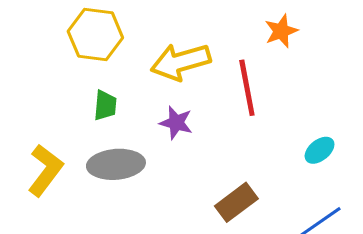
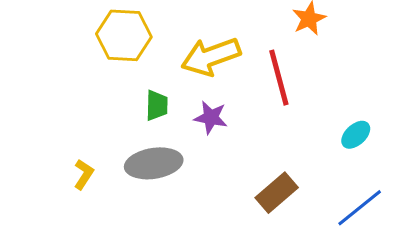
green trapezoid: (105, 105) -> (157, 105), moved
yellow L-shape: (45, 170) -> (84, 174), size x0.6

